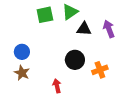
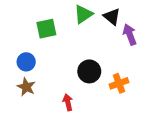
green square: (45, 15) -> (46, 29), moved
black triangle: (84, 29) -> (112, 17), moved, turned 35

